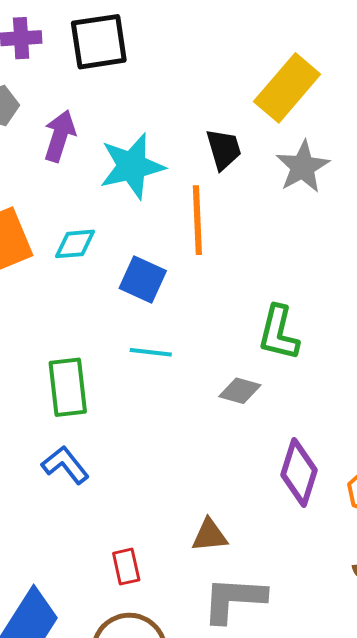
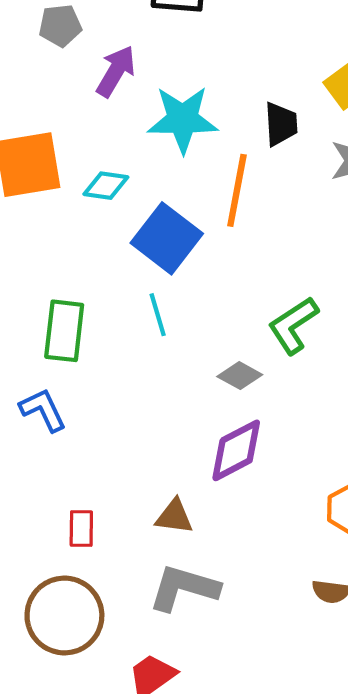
blue square: (143, 280) -> (167, 238), size x1.4
green L-shape: (278, 333) -> (293, 325), turned 30
cyan line: (151, 352) -> (158, 315), turned 54
purple diamond: (299, 473) -> (236, 450), moved, turned 32

